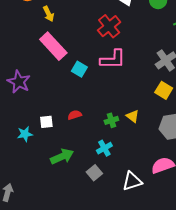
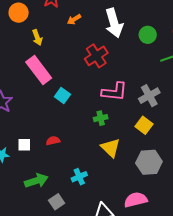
pink L-shape: (113, 59) -> (114, 92), moved
yellow triangle: (133, 116) -> (111, 148), size x1.5
green cross: (111, 120) -> (101, 118), moved
gray square: (94, 173) -> (57, 202), moved

